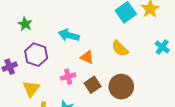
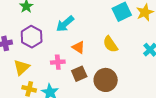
cyan arrow: (69, 35) -> (65, 24), turned -66

